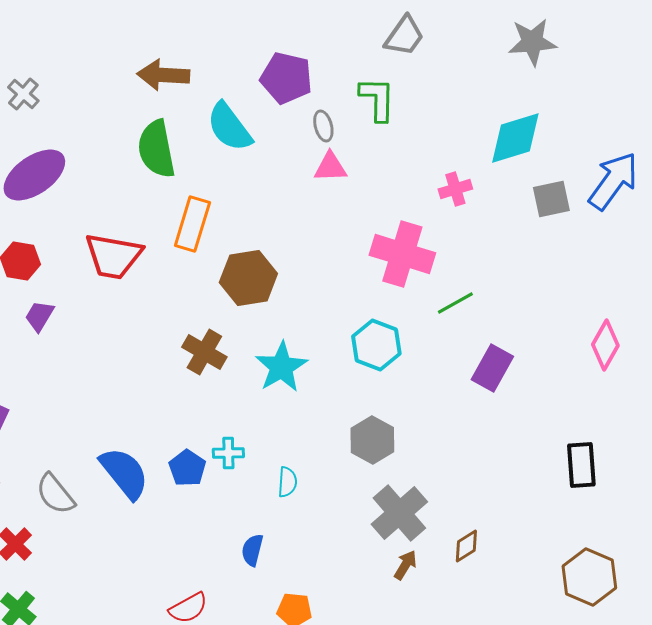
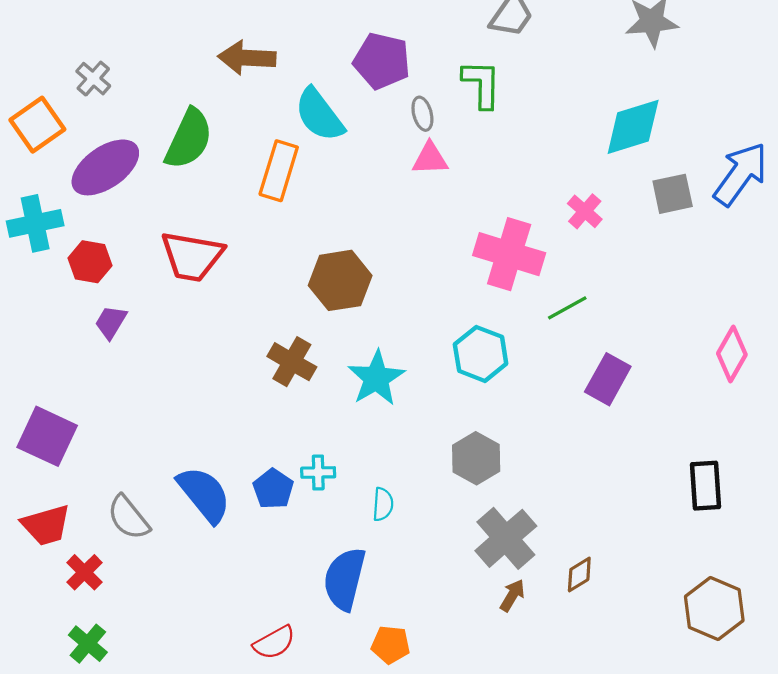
green semicircle: (156, 149) -> (189, 139), moved, turned -144
pink cross: (455, 189) -> (585, 211), moved, turned -32
orange rectangle: (192, 224) -> (279, 171), moved
blue semicircle: (252, 550) -> (345, 579), size x1.8

